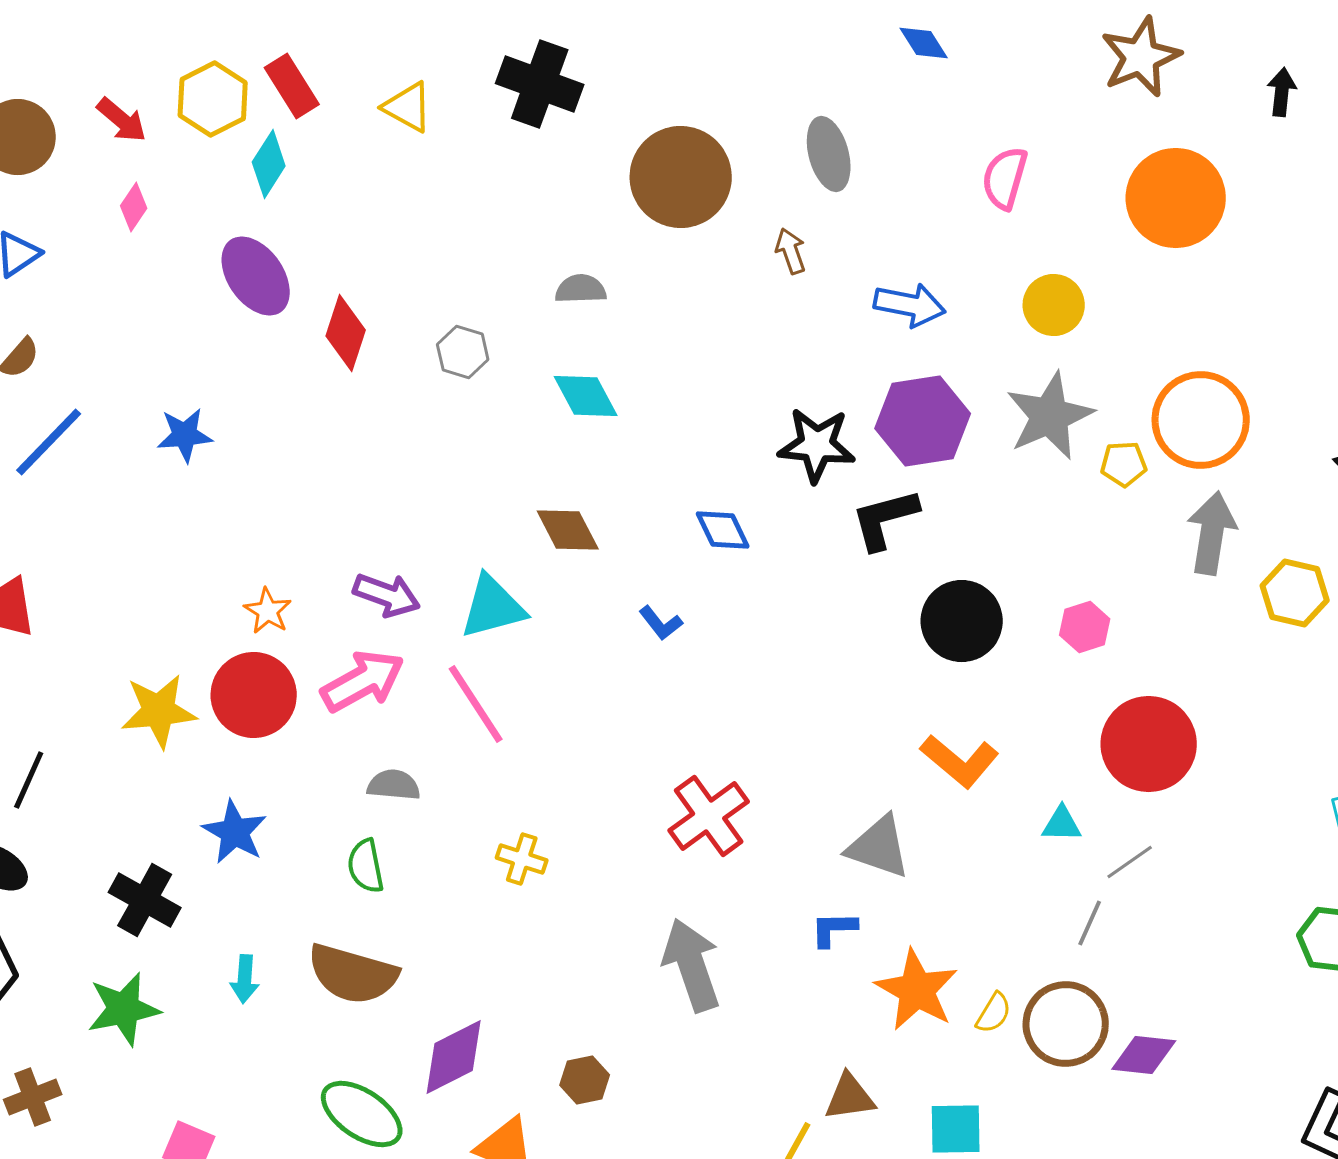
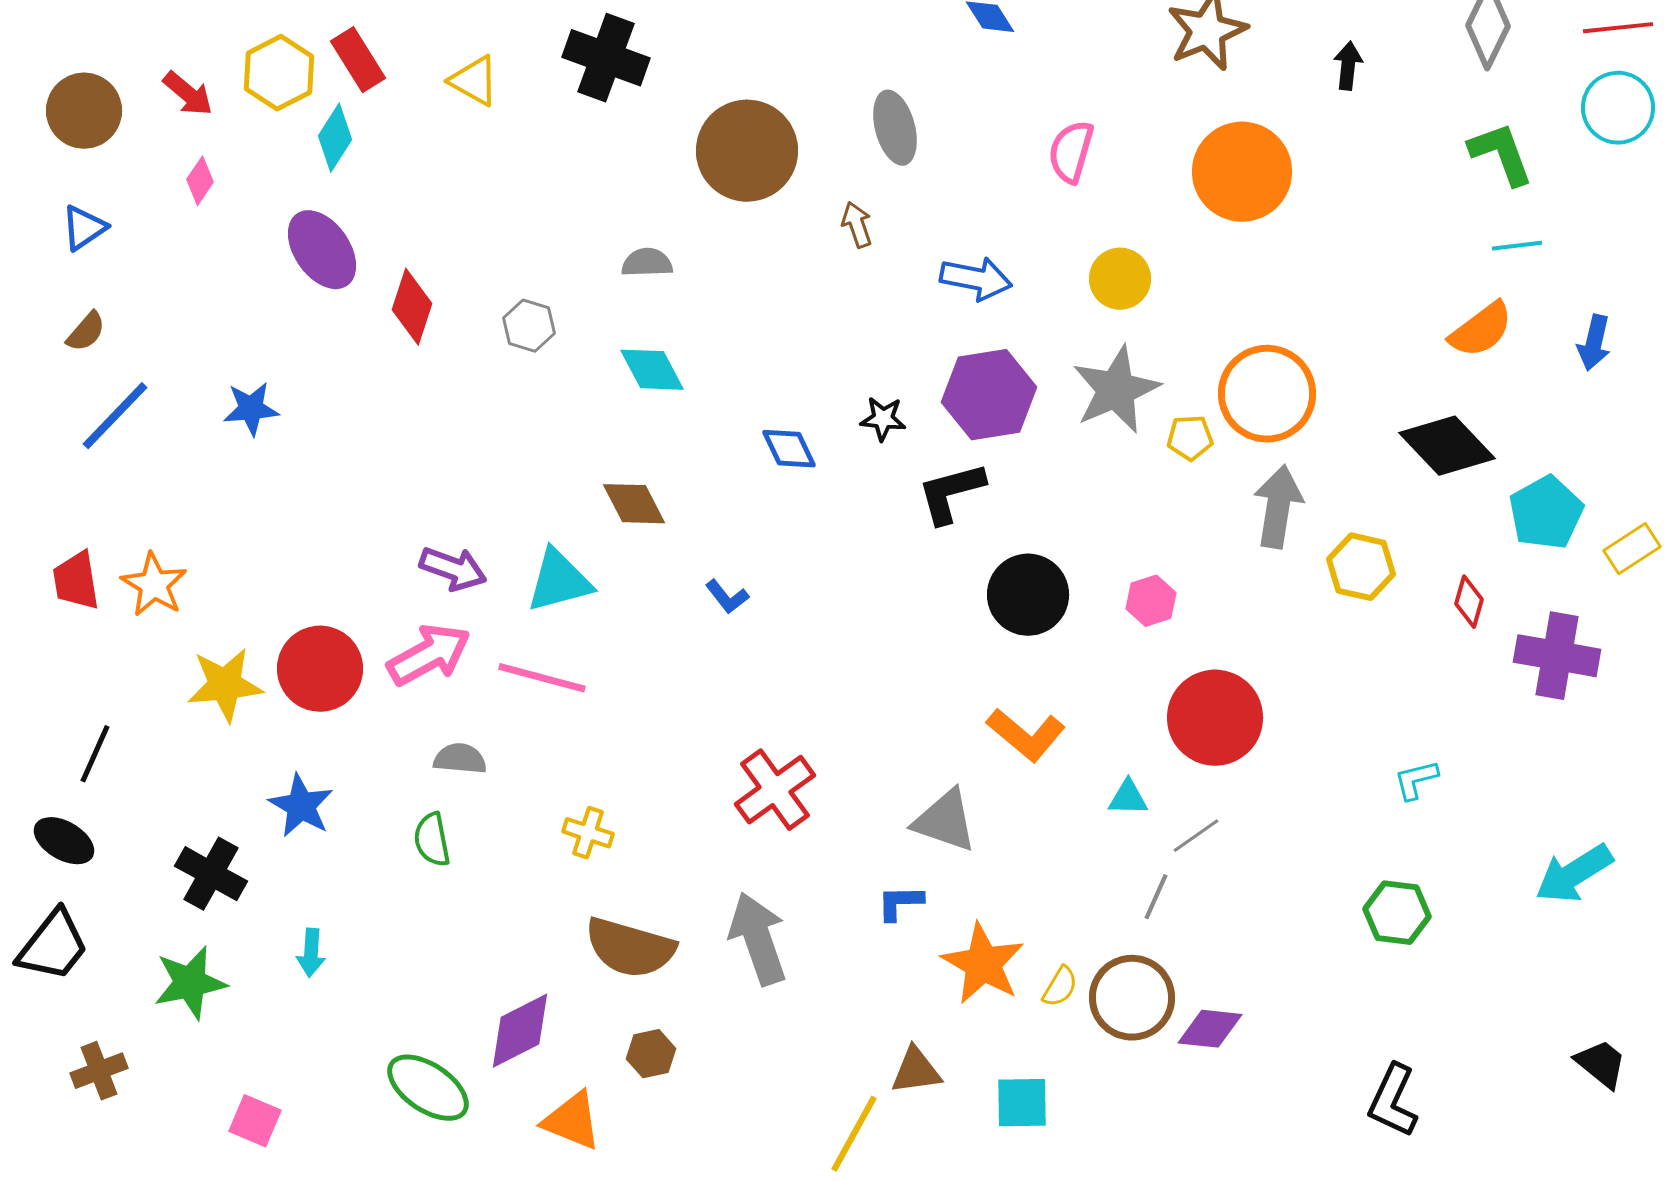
black star: (817, 445) -> (883, 419), size x0.6
blue diamond: (723, 530) -> (789, 449), moved
orange star: (268, 611) -> (154, 585), moved, size x1.4
pink line: (476, 704) -> (542, 678), turned -42
brown semicircle: (353, 974) -> (630, 948), moved

